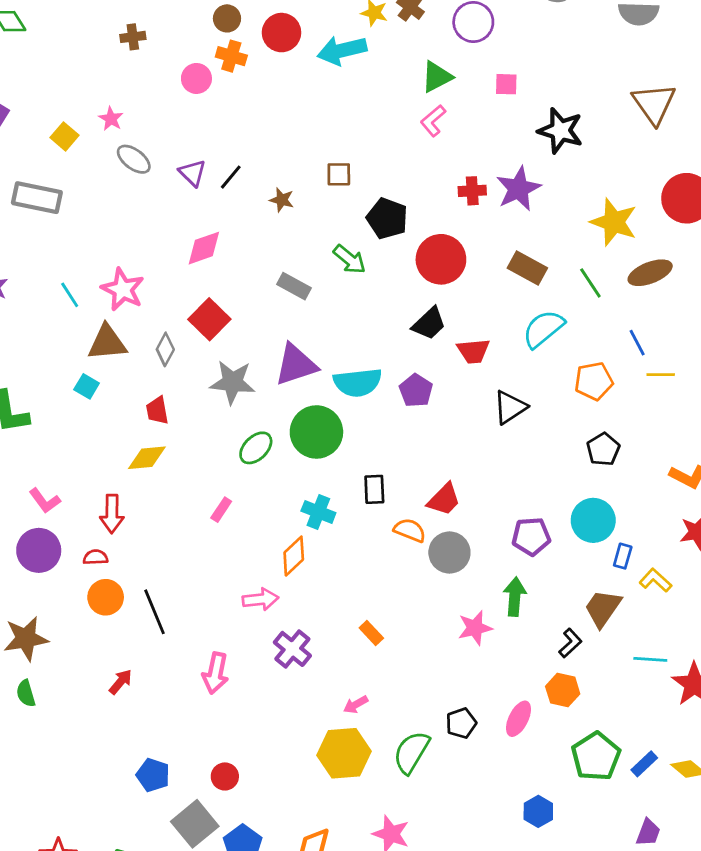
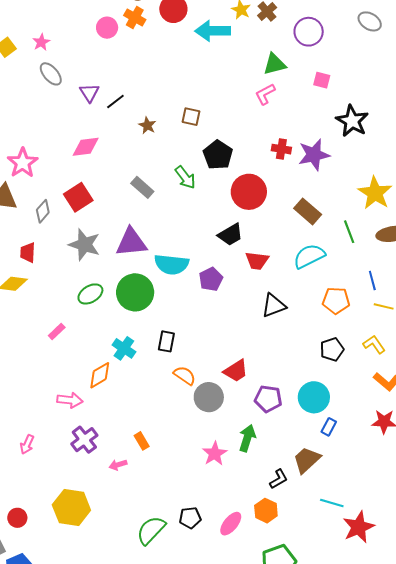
red trapezoid: (444, 500) -> (236, 371), moved
yellow L-shape: (655, 580) -> (374, 344), moved
pink star: (475, 628) -> (215, 454), turned -30
pink arrow: (215, 673) -> (27, 444), size x0.7
pink arrow: (356, 705) -> (118, 465), moved
yellow hexagon: (344, 753) -> (71, 507), moved

